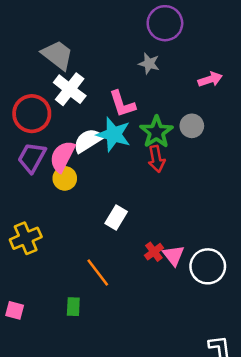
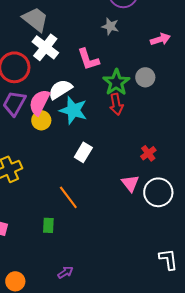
cyan star: (114, 134) -> (73, 110), moved
red cross: (154, 252) -> (148, 153), moved

